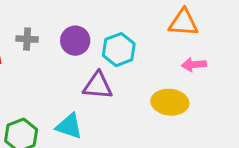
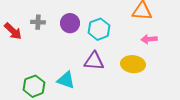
purple triangle: (98, 86) -> (94, 61), moved

